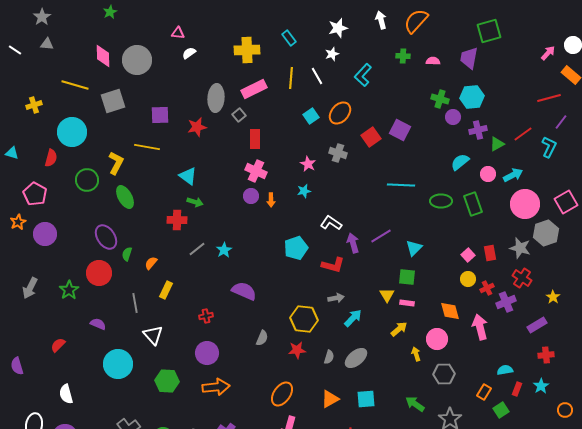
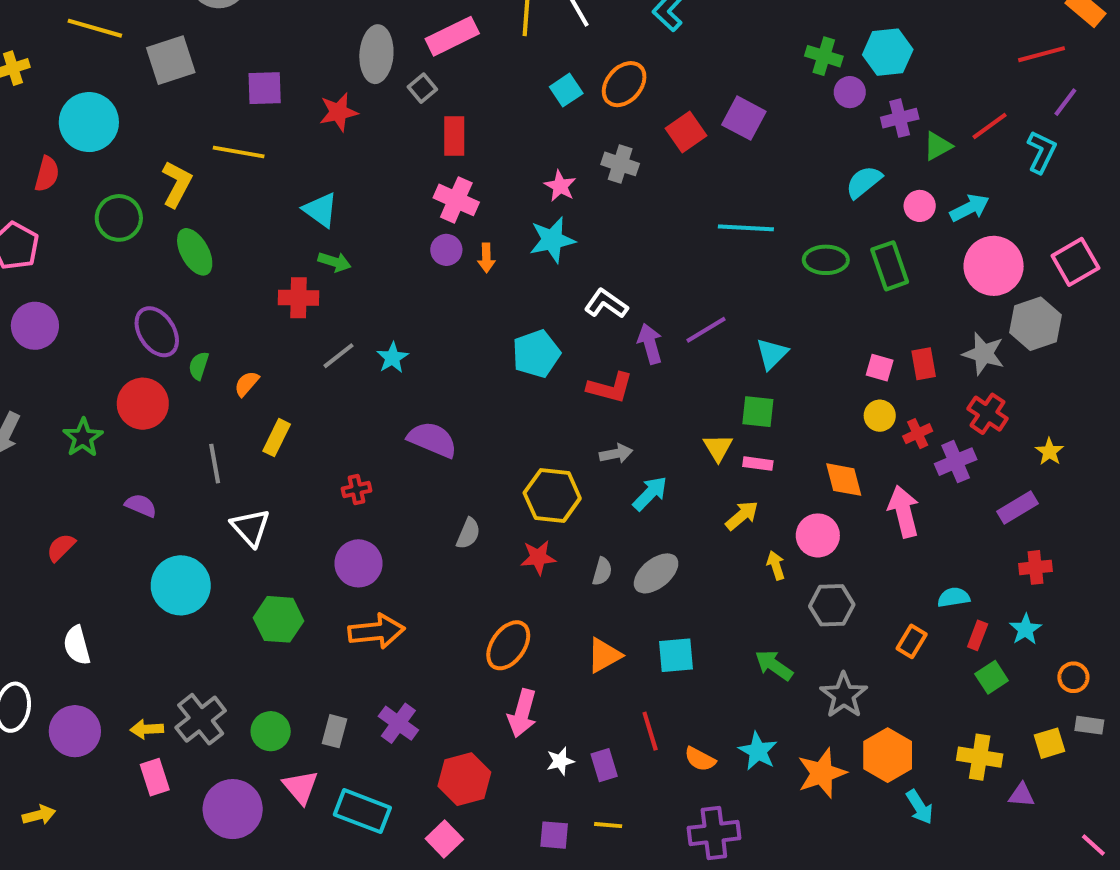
cyan star: (304, 191) -> (552, 240), size x1.6
pink square: (468, 255) -> (880, 368), turned -32
green square: (501, 410) -> (992, 677), moved

